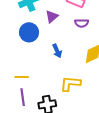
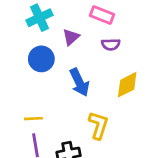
blue arrow: (57, 51) -> (79, 82), size x1.5
yellow L-shape: (70, 84) -> (98, 125), turned 105

